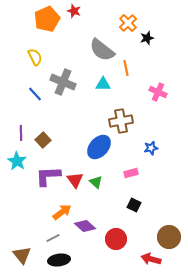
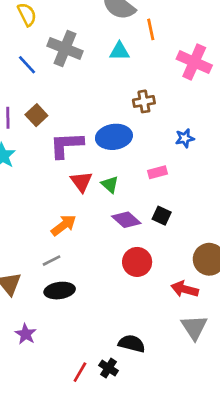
pink cross: (158, 92) -> (194, 62), size x1.4
brown cross: (121, 121) -> (144, 101), size x0.7
brown square: (43, 140) -> (36, 115), moved
blue ellipse: (99, 147) -> (114, 137), turned 40
purple L-shape: (48, 176) -> (66, 145), moved
purple diamond: (85, 226) -> (126, 220), moved

